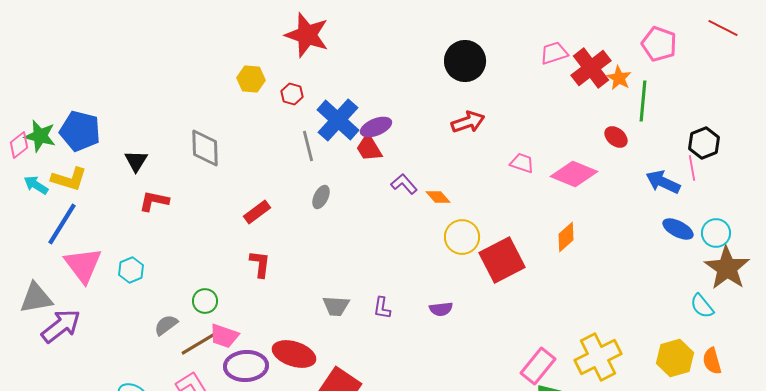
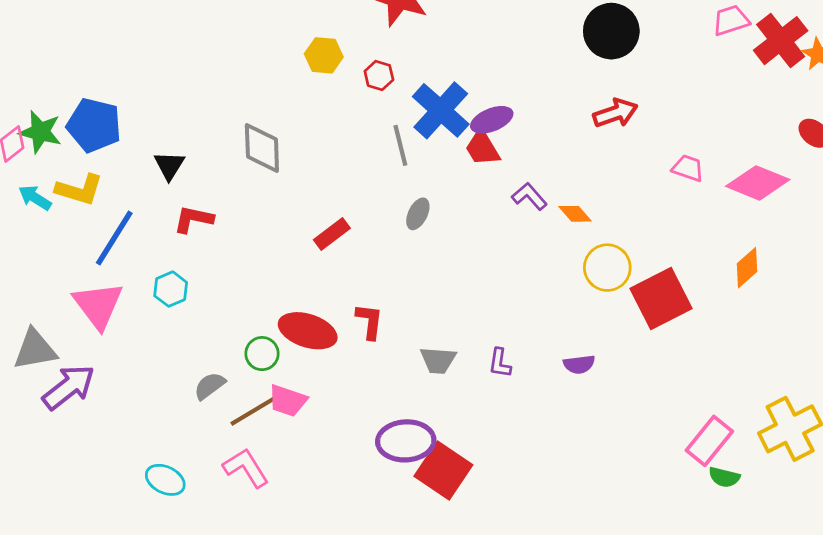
blue line: (62, 224) -> (114, 238), moved
red L-shape: (260, 264) -> (369, 321), moved
cyan hexagon: (131, 270) -> (171, 289), moved
red ellipse: (294, 354) -> (308, 331), moved
purple ellipse: (246, 366) -> (406, 441), moved

